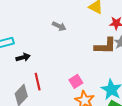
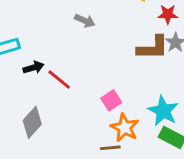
red line: (38, 82) -> (59, 80), moved, turned -36

